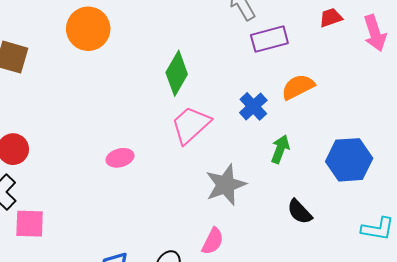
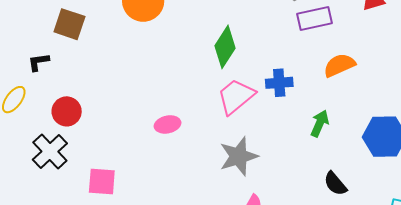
blue cross: (253, 106) -> (279, 83), moved, turned 36
gray star: (226, 185) -> (239, 156), moved
pink square: (30, 224) -> (102, 181), moved

